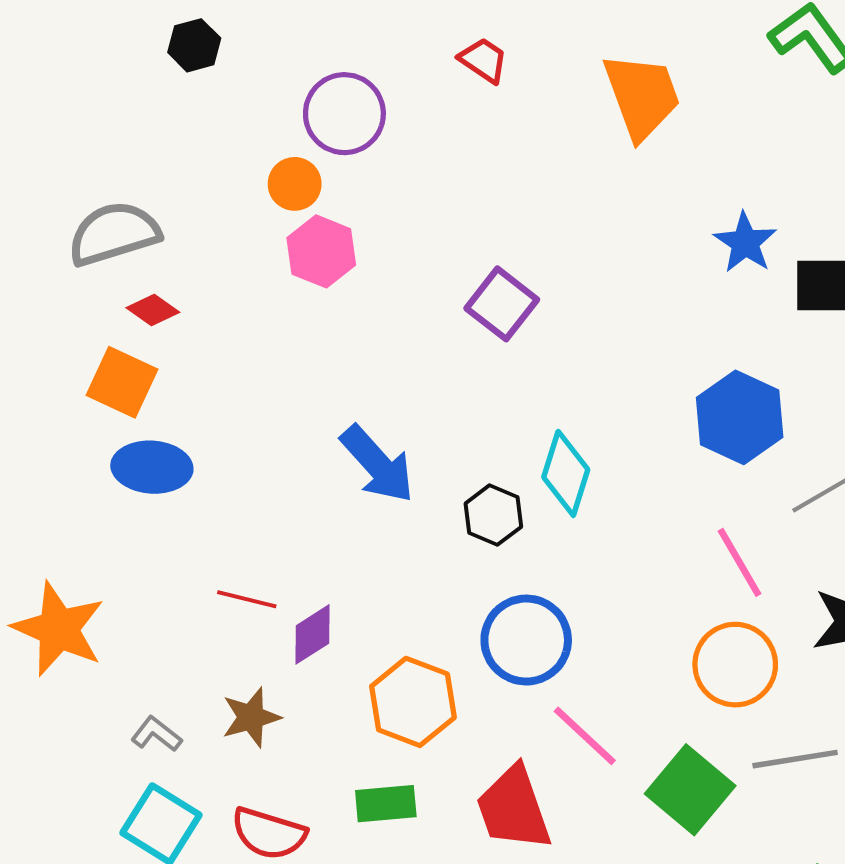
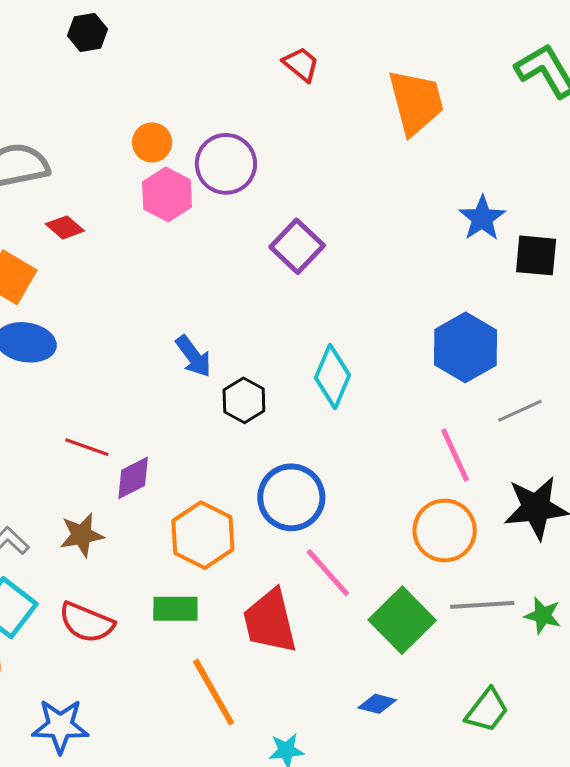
purple circle: (344, 114) -> (226, 164), moved
red diamond: (153, 310) -> (65, 227), moved
blue arrow: (377, 464) -> (193, 356), size x0.7
black hexagon: (493, 515) -> (244, 400), moved

